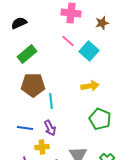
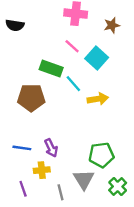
black semicircle: (19, 23) -> (15, 25), turned -147
green rectangle: (27, 54) -> (51, 68), moved, turned 60
cyan line: (51, 101) -> (73, 84), moved, turned -35
green pentagon: (100, 119) -> (101, 155), moved, turned -30

